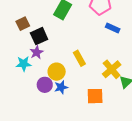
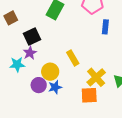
brown square: (23, 24) -> (11, 18), moved
blue rectangle: (113, 28) -> (105, 27), turned 72
yellow cross: (112, 69) -> (96, 77), moved

